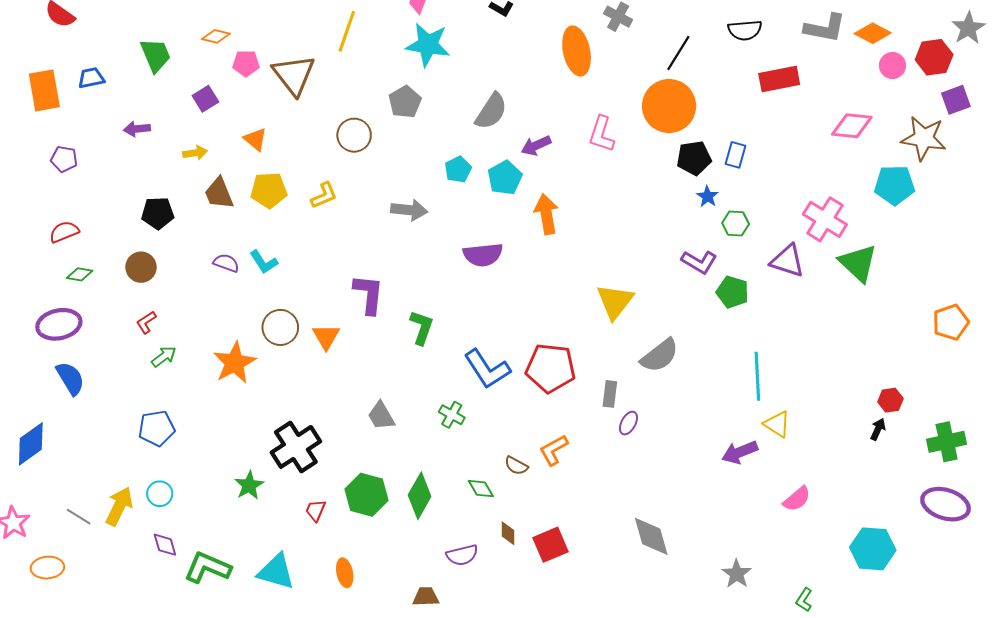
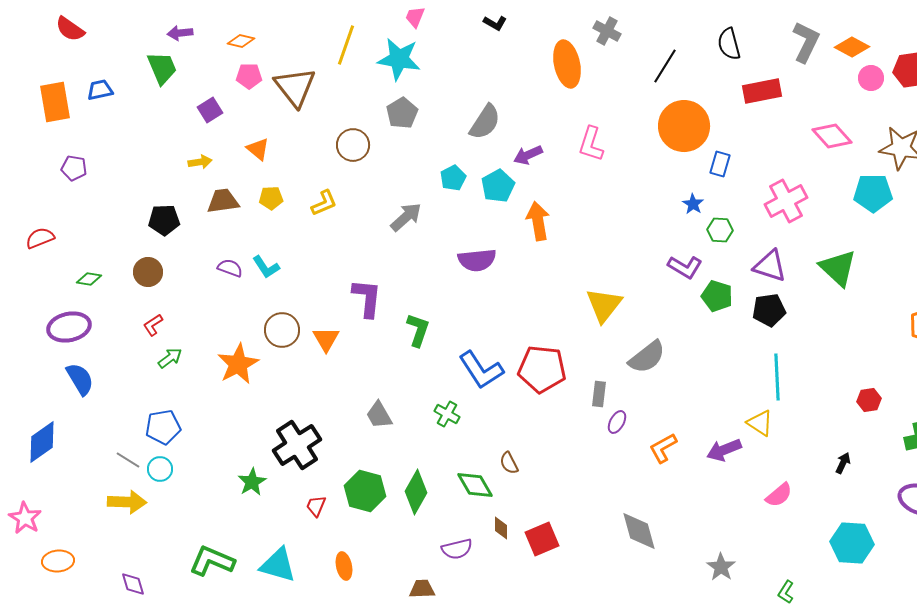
gray L-shape: (825, 28) -> (806, 42), turned -75
black semicircle: (745, 30) -> (729, 44), turned 80
orange diamond: (216, 36) -> (241, 41), moved
cyan star: (428, 45) -> (399, 59), moved
orange circle: (669, 106) -> (684, 126), moved
pink diamond: (852, 126) -> (832, 136), turned 42
purple arrow: (137, 129) -> (180, 33), moved
black pentagon: (694, 158) -> (769, 310), moved
yellow pentagon: (269, 190) -> (271, 198), size x0.7
brown trapezoid: (219, 193) -> (223, 201), turned 104
gray arrow: (409, 210) -> (406, 217), turned -48
pink cross: (825, 219) -> (786, 201), moved, turned 30
red semicircle: (64, 232) -> (40, 238), moved
cyan line: (757, 376) -> (777, 377), moved
black arrow: (878, 429) -> (843, 463), moved
orange L-shape: (554, 450) -> (663, 448), moved
brown semicircle: (516, 466) -> (509, 463), turned 35
green diamond: (481, 489) -> (475, 485), size x1.4
cyan circle: (160, 494) -> (160, 469), moved
yellow arrow: (119, 506) -> (127, 502), turned 66
gray line: (79, 517) -> (128, 460), moved
purple diamond: (165, 545) -> (133, 584), moved

